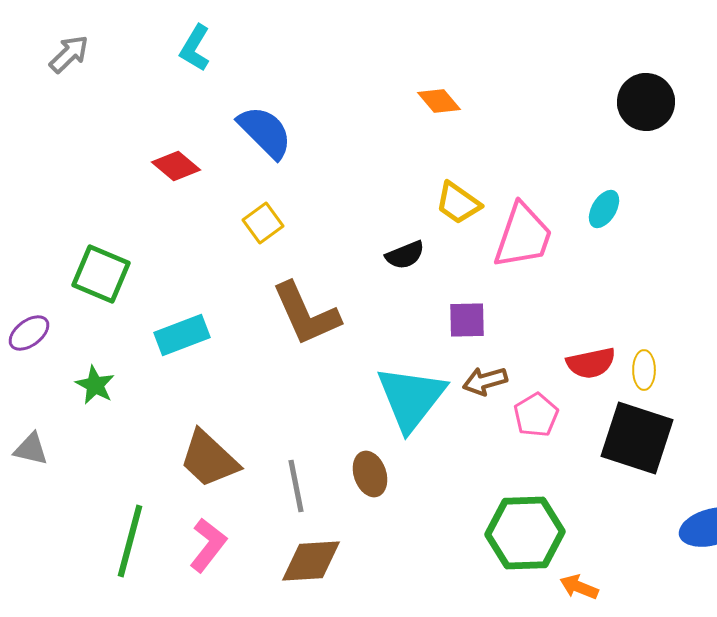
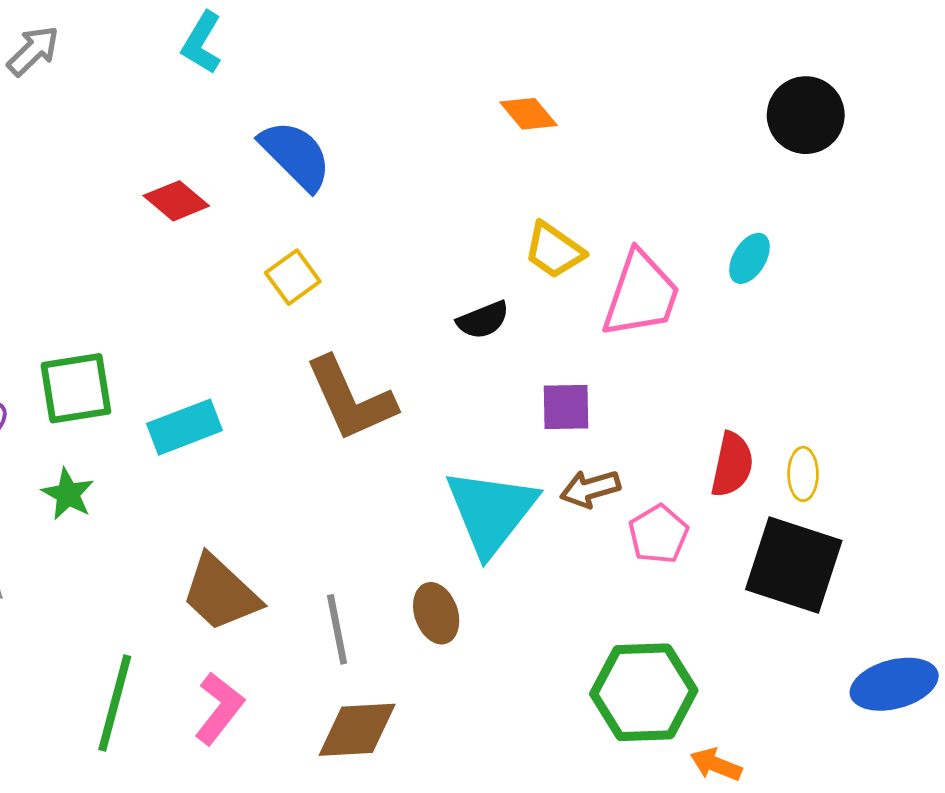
green square: (101, 274) -> (76, 388), moved, turned -32
red semicircle: (591, 363) -> (732, 465), turned -66

